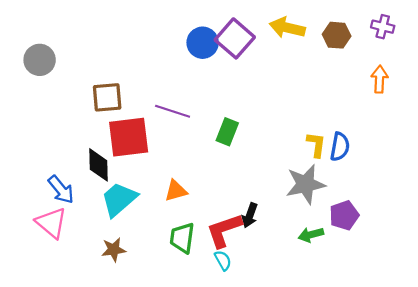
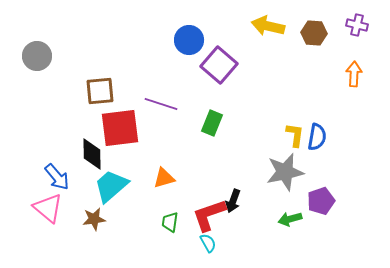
purple square: (235, 38) -> (219, 65), moved
green trapezoid: (182, 238) -> (170, 222), size x0.7
brown star: (114, 250) -> (94, 219), moved

